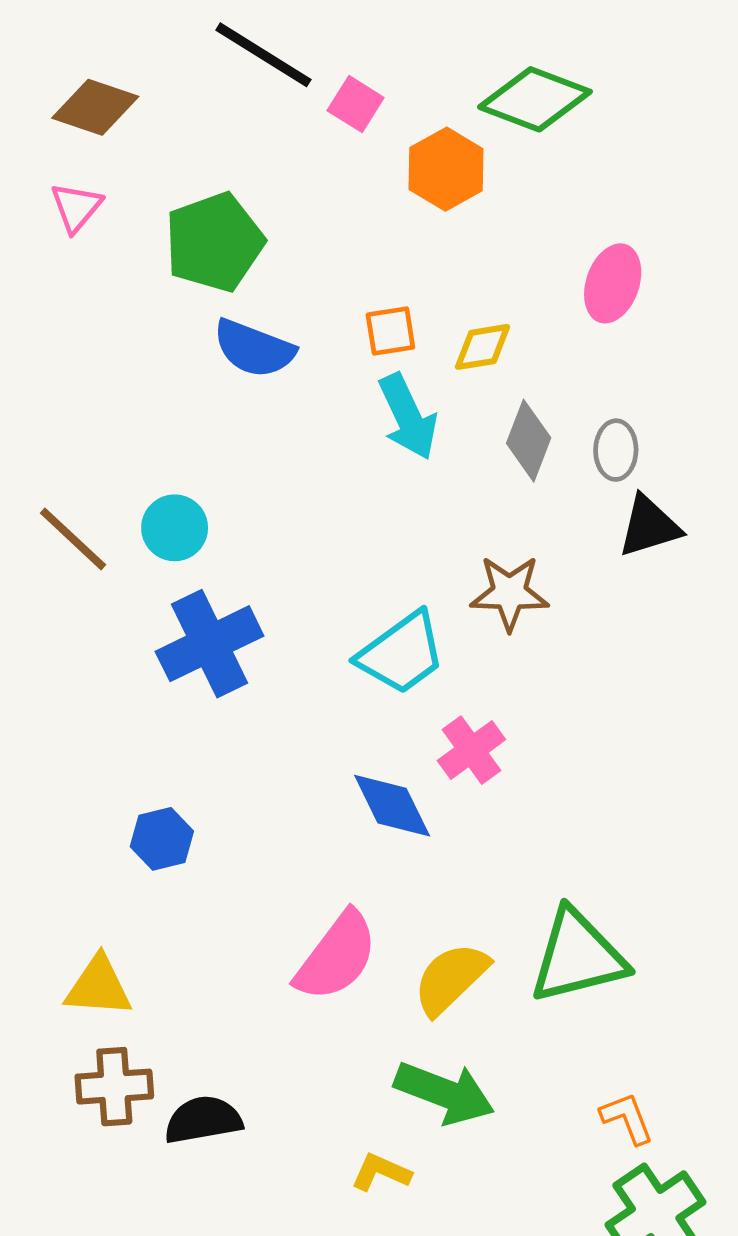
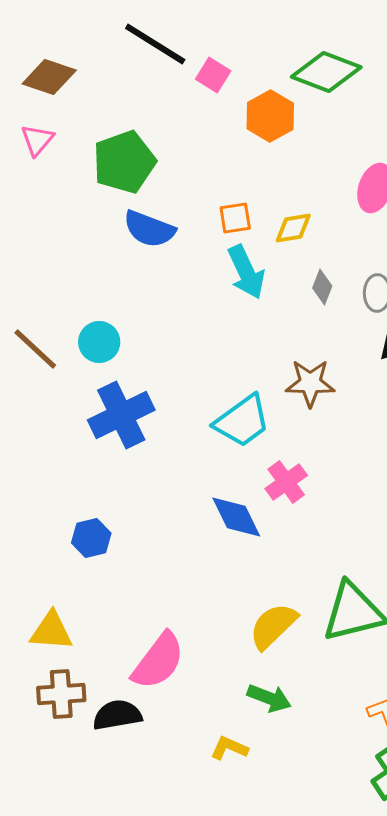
gray diamond: (529, 441) -> (322, 287), size x0.7
pink semicircle: (336, 956) -> (158, 661), moved
green arrow: (444, 1093) -> (269, 698), size x0.7

